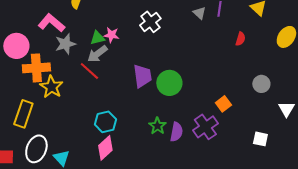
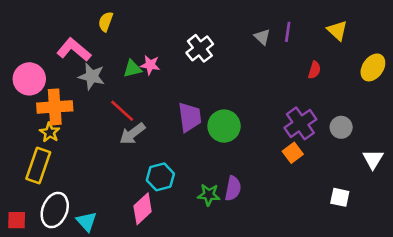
gray star: (65, 44) -> (92, 76), turned 30
gray arrow: (97, 54) -> (132, 134), moved
yellow star: (51, 87) -> (50, 132), moved, size x0.7
cyan hexagon: (105, 122) -> (160, 177), moved
green star: (157, 126) -> (209, 195), moved, turned -30
purple cross: (205, 127) -> (300, 123), moved

